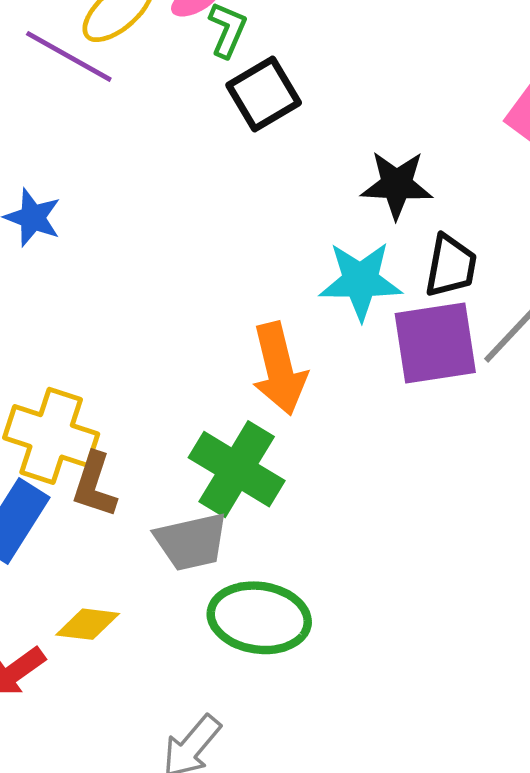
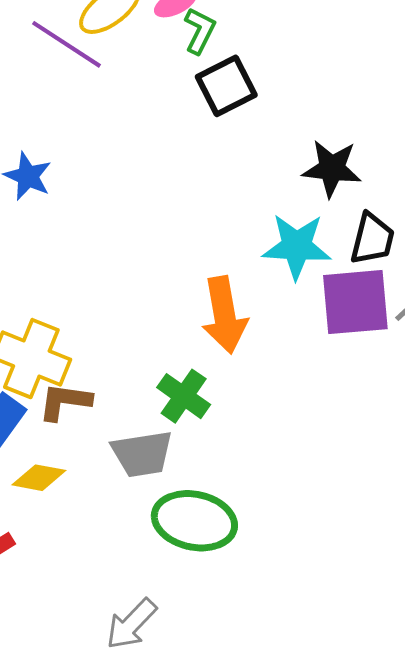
green cross: (237, 469) -> (184, 396), size x0.7
brown L-shape: (94, 485) -> (65, 402), turned 76
yellow diamond: (88, 624) -> (39, 478), moved

